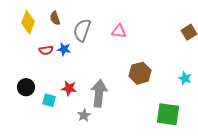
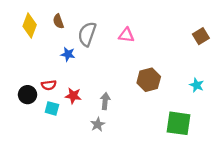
red semicircle: (46, 50) -> (49, 85), moved
gray arrow: (99, 93) -> (105, 101), size x0.6
gray star: (84, 115) -> (98, 124), moved

